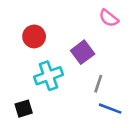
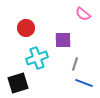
purple square: (83, 52) -> (63, 40), turned 36
black square: (24, 109) -> (18, 83), size x1.5

